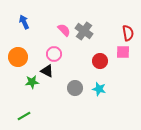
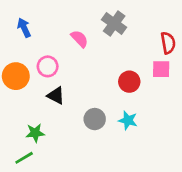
gray cross: (84, 31) -> (114, 23), moved
pink circle: (54, 54) -> (48, 66), moved
green star: (32, 82) -> (35, 133), moved

